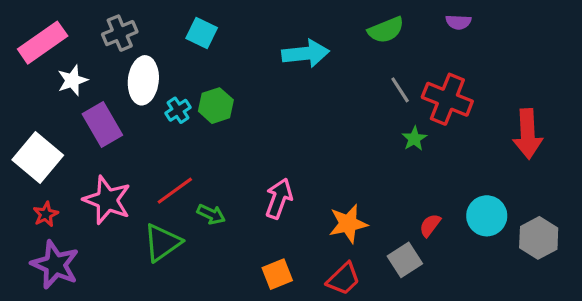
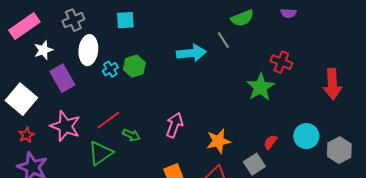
cyan square: (202, 33) -> (125, 20), turned -30
cyan arrow: (306, 54) -> (191, 53), moved
gray line: (400, 90) -> (223, 40), moved
red cross: (447, 99) -> (281, 62), size x0.7
green star: (414, 139) -> (260, 87), size x1.8

